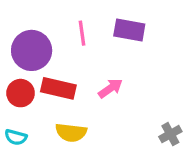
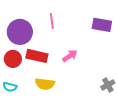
purple rectangle: (129, 30) -> (102, 25), moved

